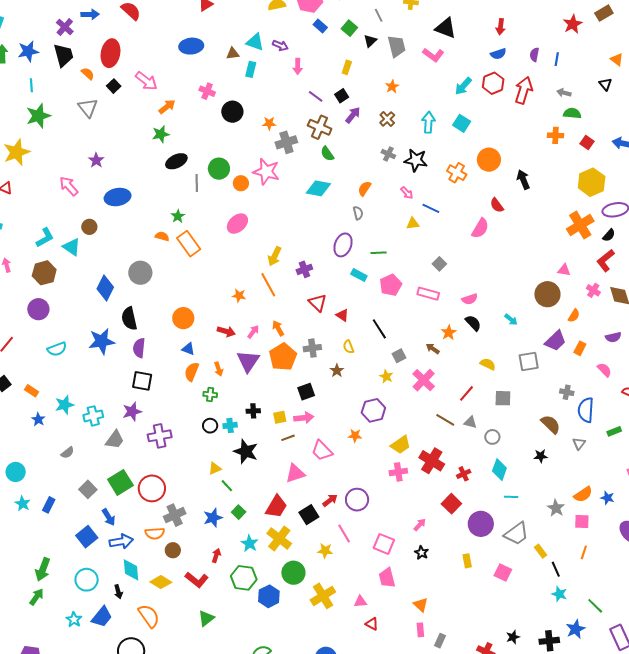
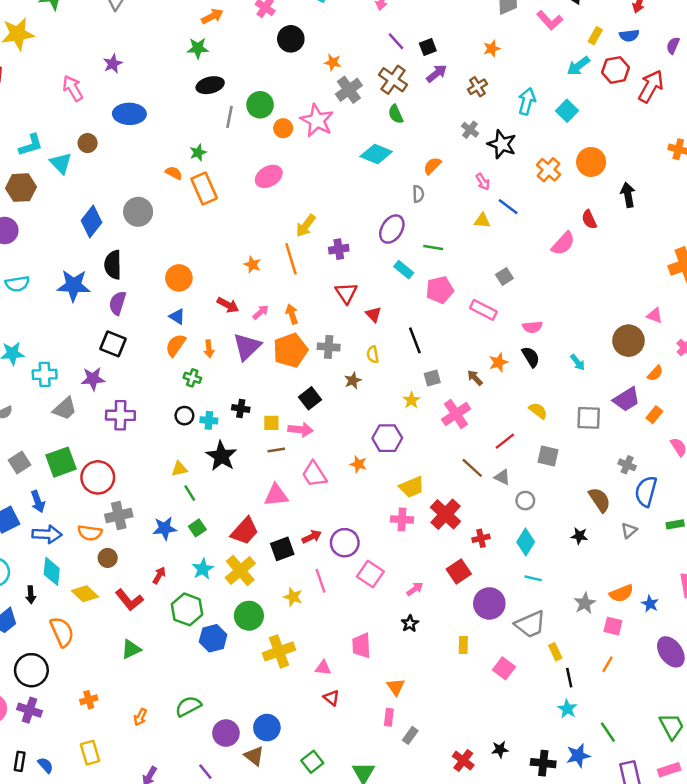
yellow rectangle: (347, 67) -> (595, 36), moved
gray cross: (286, 142) -> (349, 90), turned -30
black square: (306, 392) -> (310, 398), turned -30
pink square: (384, 544) -> (370, 574), moved

